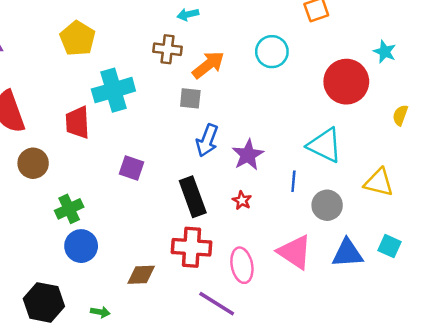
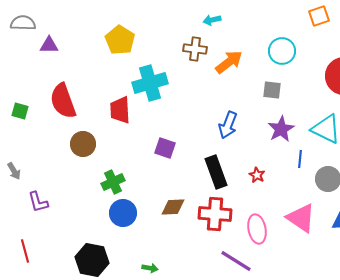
gray square: (190, 98) -> (272, 90), moved
purple star: (248, 155) -> (281, 129), moved
brown diamond: (141, 275) -> (173, 207), moved
green arrow: (100, 312) -> (150, 268), moved

